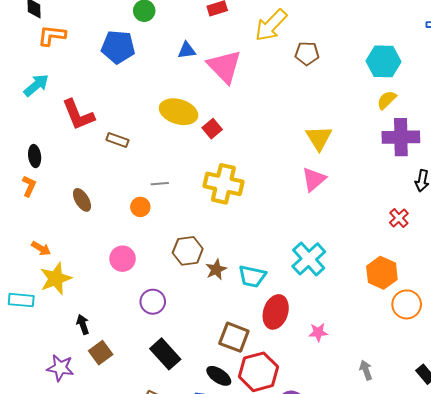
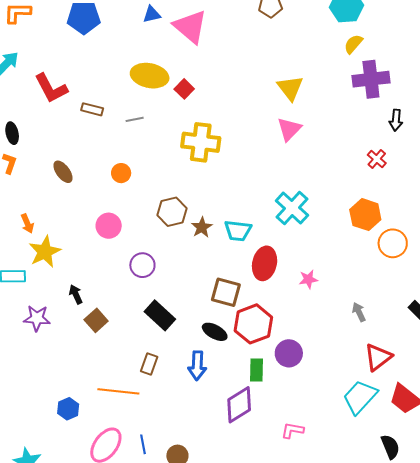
gray line: (160, 184) -> (135, 119), moved
orange arrow: (41, 248) -> (27, 224), turned 42
purple star: (60, 368) -> (37, 318), moved

